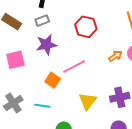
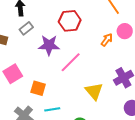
purple star: (46, 45) -> (49, 45), moved, turned 30
orange square: (53, 80) -> (38, 88), moved

